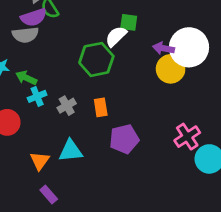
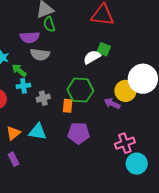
purple semicircle: (34, 17) -> (30, 37), moved
gray semicircle: (25, 35) -> (40, 54), moved
purple arrow: (164, 48) -> (112, 104), moved
green hexagon: (96, 59) -> (80, 90), moved

